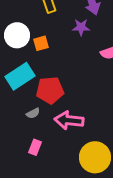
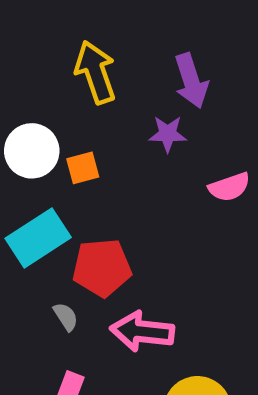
gray semicircle: (33, 113) -> (66, 317), turned -96

